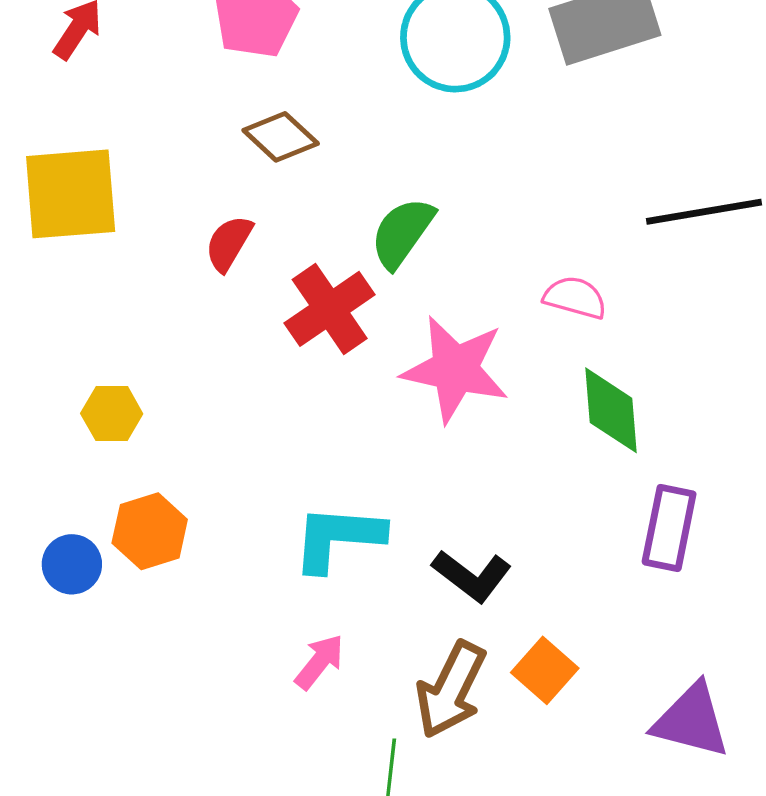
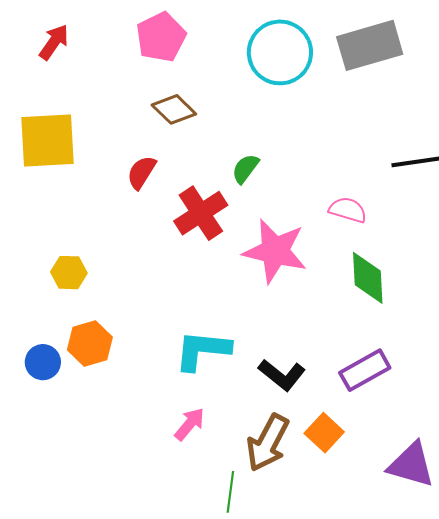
green semicircle: (402, 233) -> (245, 169), size x0.7
purple rectangle: (669, 528) -> (365, 370), moved, turned 48

